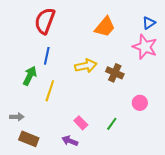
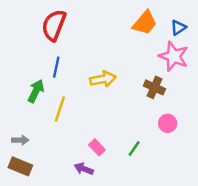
orange trapezoid: (105, 27) -> (145, 23), moved
brown cross: (115, 73) -> (154, 87), moved
brown rectangle: (29, 139) -> (20, 166), moved

